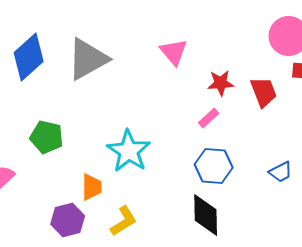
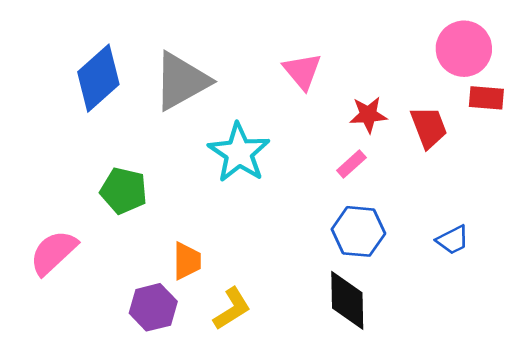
cyan star: (129, 151) -> (239, 153), moved

